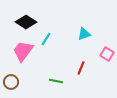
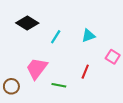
cyan line: (46, 39) -> (56, 37), moved
pink trapezoid: (23, 51) -> (37, 68), moved

